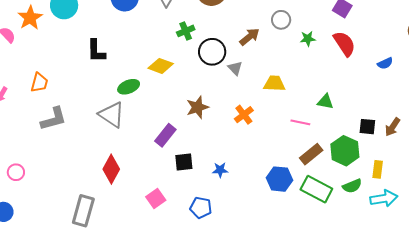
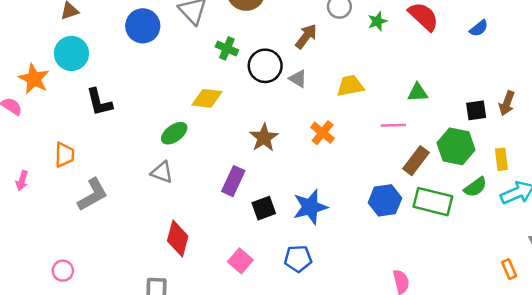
green cross: (186, 31) -> (227, 48), turned -30
black L-shape: (96, 51) -> (99, 102), moved
gray triangle: (112, 115) -> (162, 172), size x0.7
blue star: (220, 170) -> (310, 207), size x1.8

